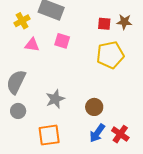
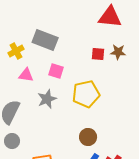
yellow pentagon: (110, 55) -> (86, 94), moved
gray star: (55, 99) -> (47, 99), moved

